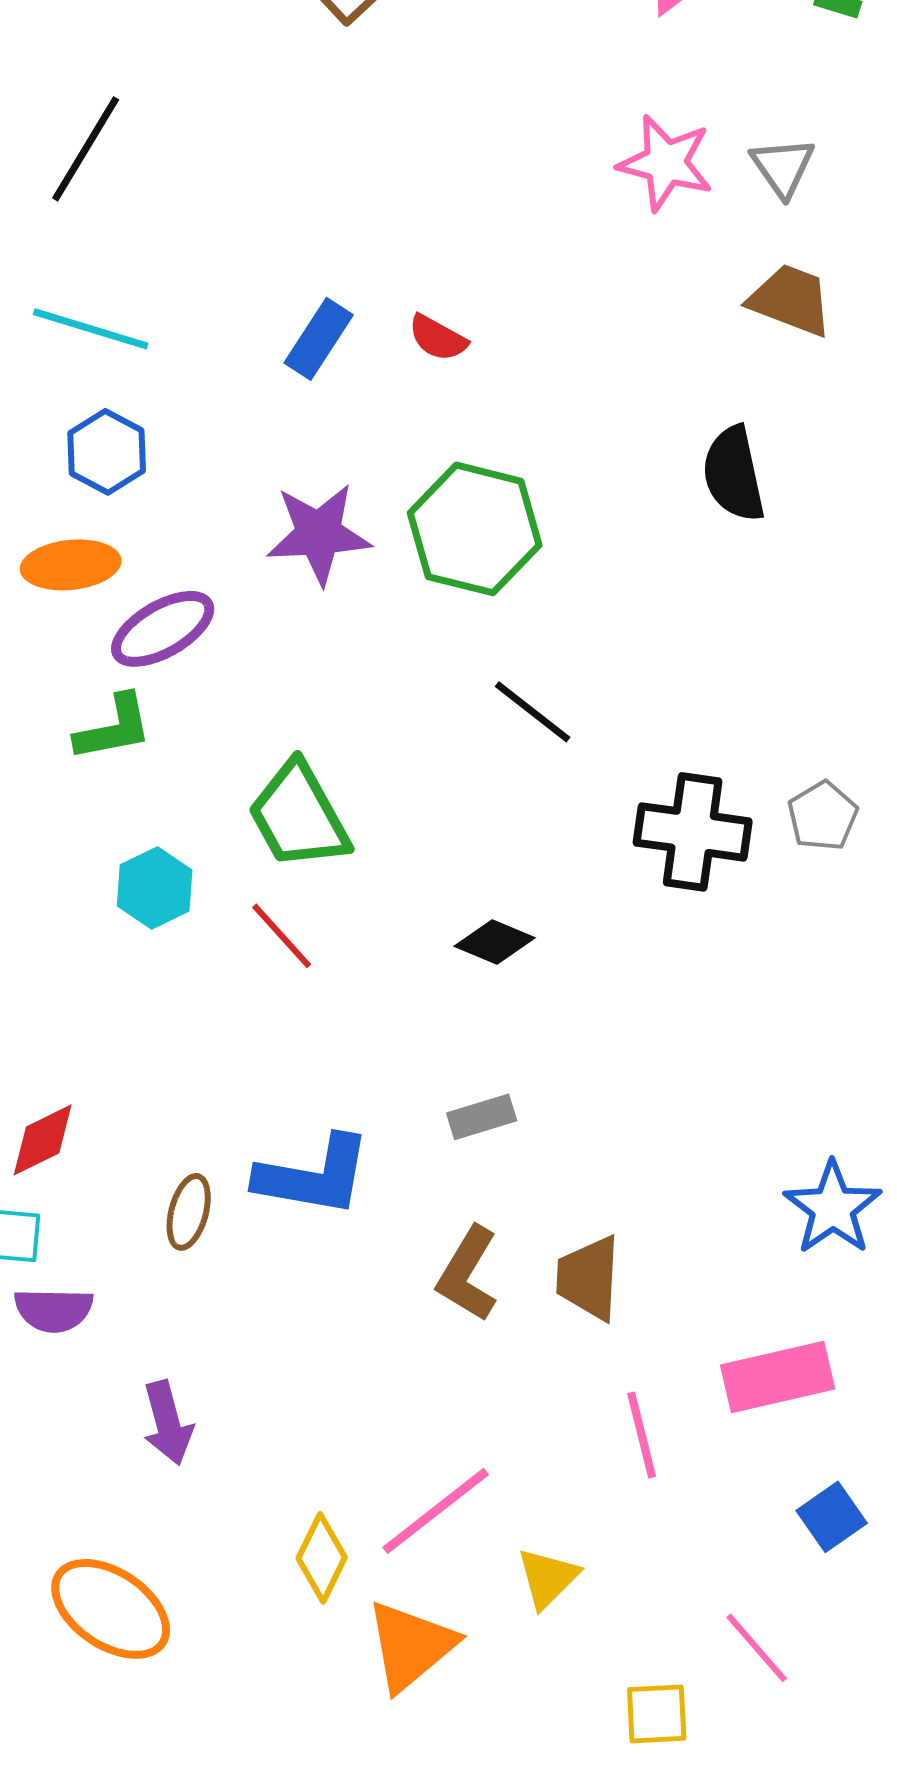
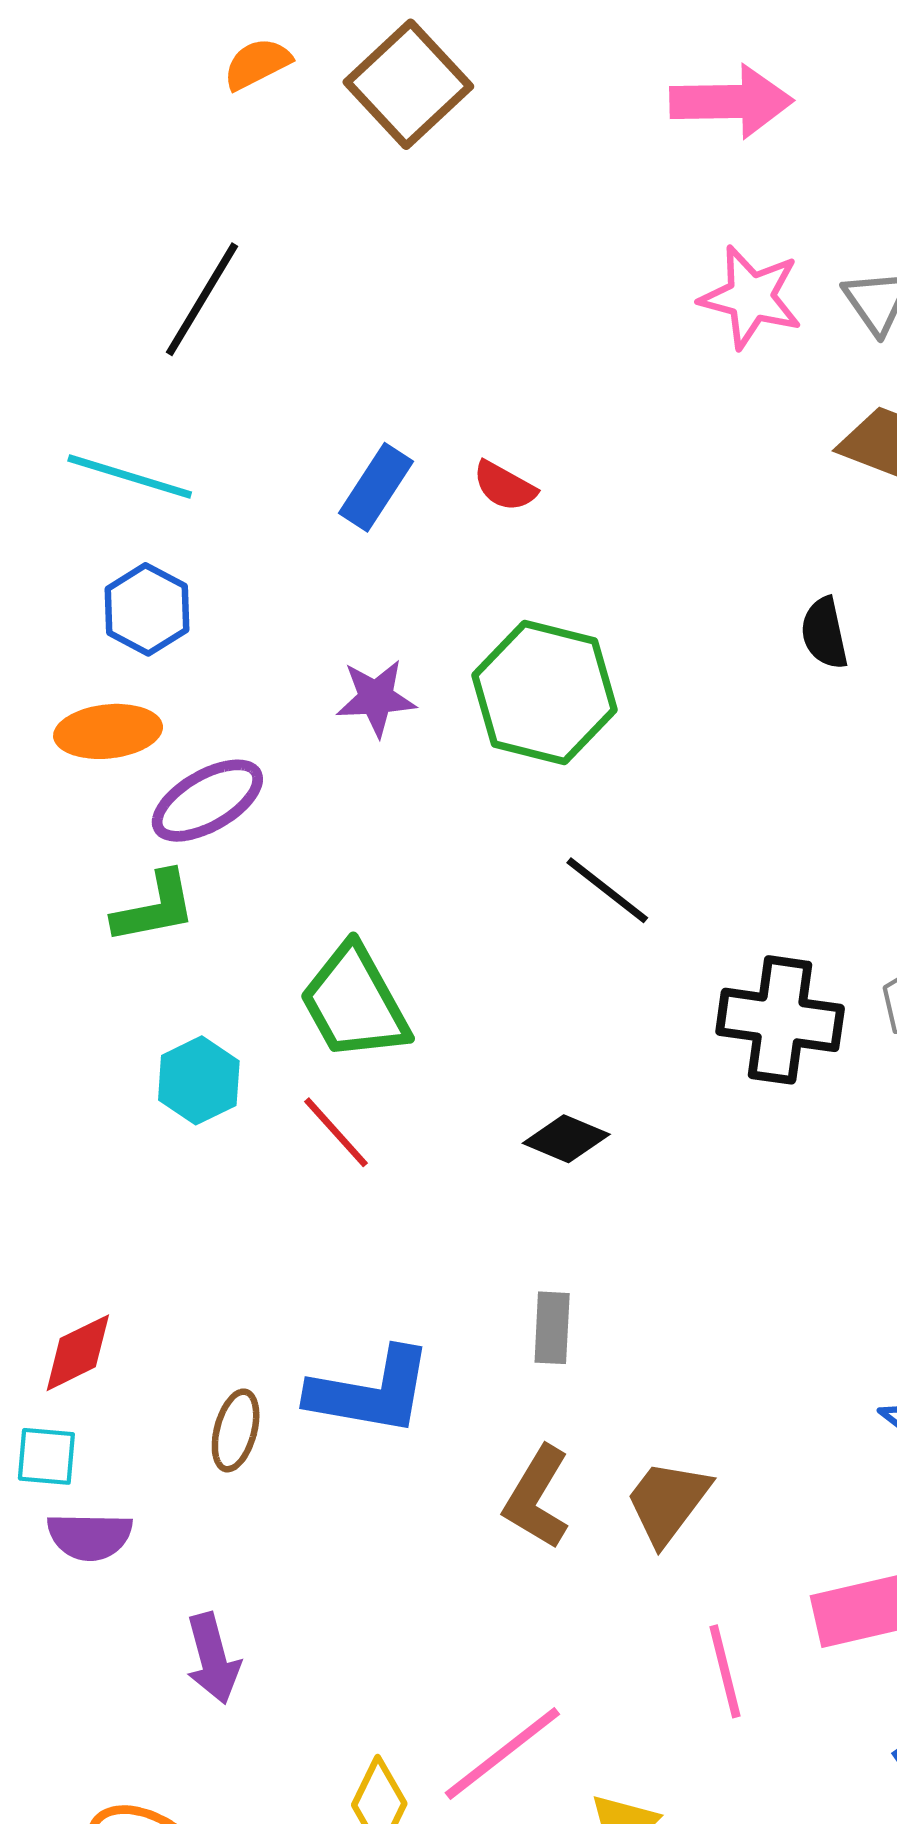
black line: (86, 149) -> (202, 299), moved
black semicircle: (734, 474) -> (824, 633), size x0.7
purple star: (319, 534) -> (376, 698), size x0.7
gray rectangle: (482, 1117) -> (552, 1328), turned -70
brown trapezoid: (589, 1278) -> (668, 1502), turned 34

